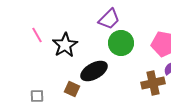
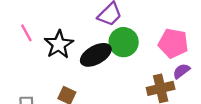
black ellipse: (94, 71) -> (96, 55), moved

